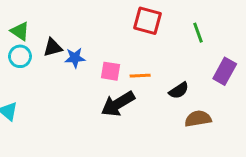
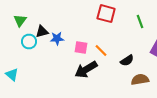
green triangle: (20, 31) -> (20, 20), turned 32
cyan circle: (20, 56) -> (29, 42), moved
orange line: (140, 76) -> (101, 50), turned 48

